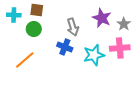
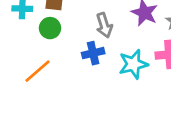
blue cross: (65, 47) -> (93, 53), turned -35

